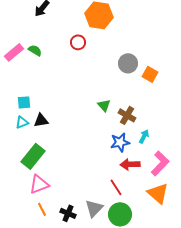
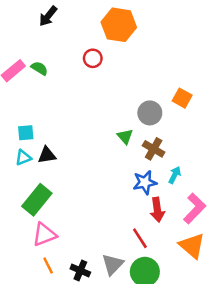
gray circle: (128, 63) -> (150, 113), moved
red arrow: (130, 164) -> (157, 210), turned -96

